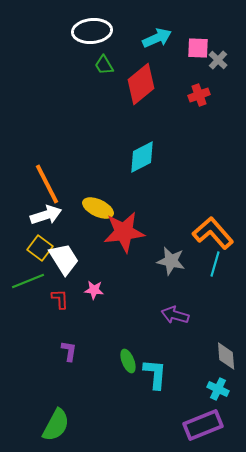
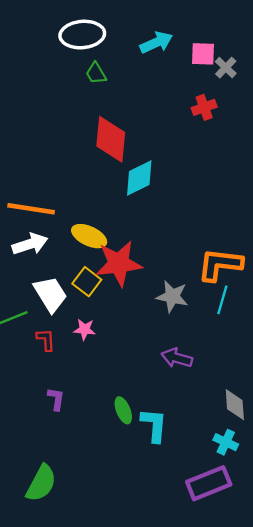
red diamond: (141, 84) -> (111, 139), moved, turned -45
orange line: (47, 184) -> (31, 209), turned -54
orange L-shape: (213, 233) -> (220, 265), turned -42
yellow square: (40, 248) -> (87, 282), moved

